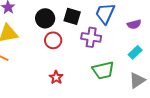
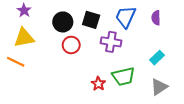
purple semicircle: (134, 24) -> (156, 18), moved, turned 104
red star: (56, 77) -> (98, 84), moved

